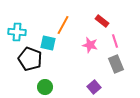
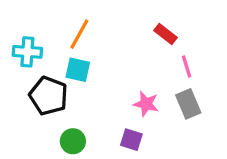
orange line: (63, 25) -> (79, 34), moved
pink star: (90, 45) -> (146, 104), moved
purple square: (94, 87) -> (131, 140), moved, turned -32

